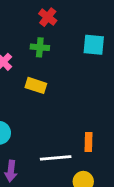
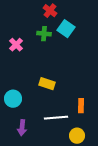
cyan square: (94, 45) -> (66, 29), moved, turned 30
yellow rectangle: (36, 85) -> (47, 84), moved

